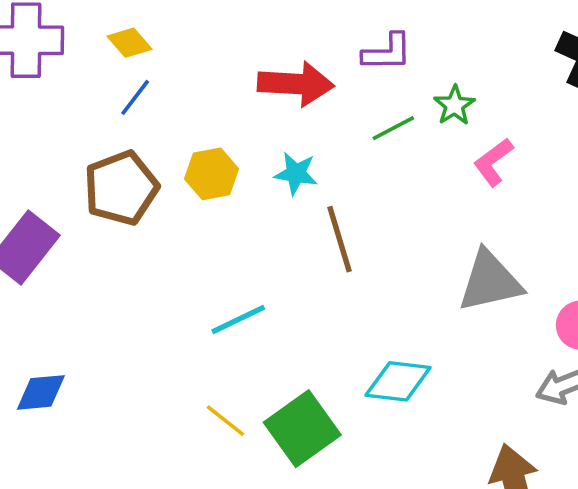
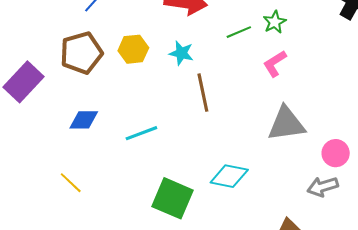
pink L-shape: (493, 162) -> (275, 64), moved
blue diamond: (41, 392) -> (84, 120), moved
yellow line: (225, 421) -> (71, 183), moved
green square: (302, 429) -> (172, 198), turned -36

